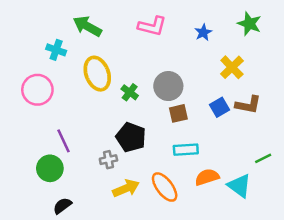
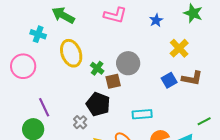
brown square: (178, 113) -> (113, 81), moved
gray cross: (108, 160) -> (80, 122), turned -32

